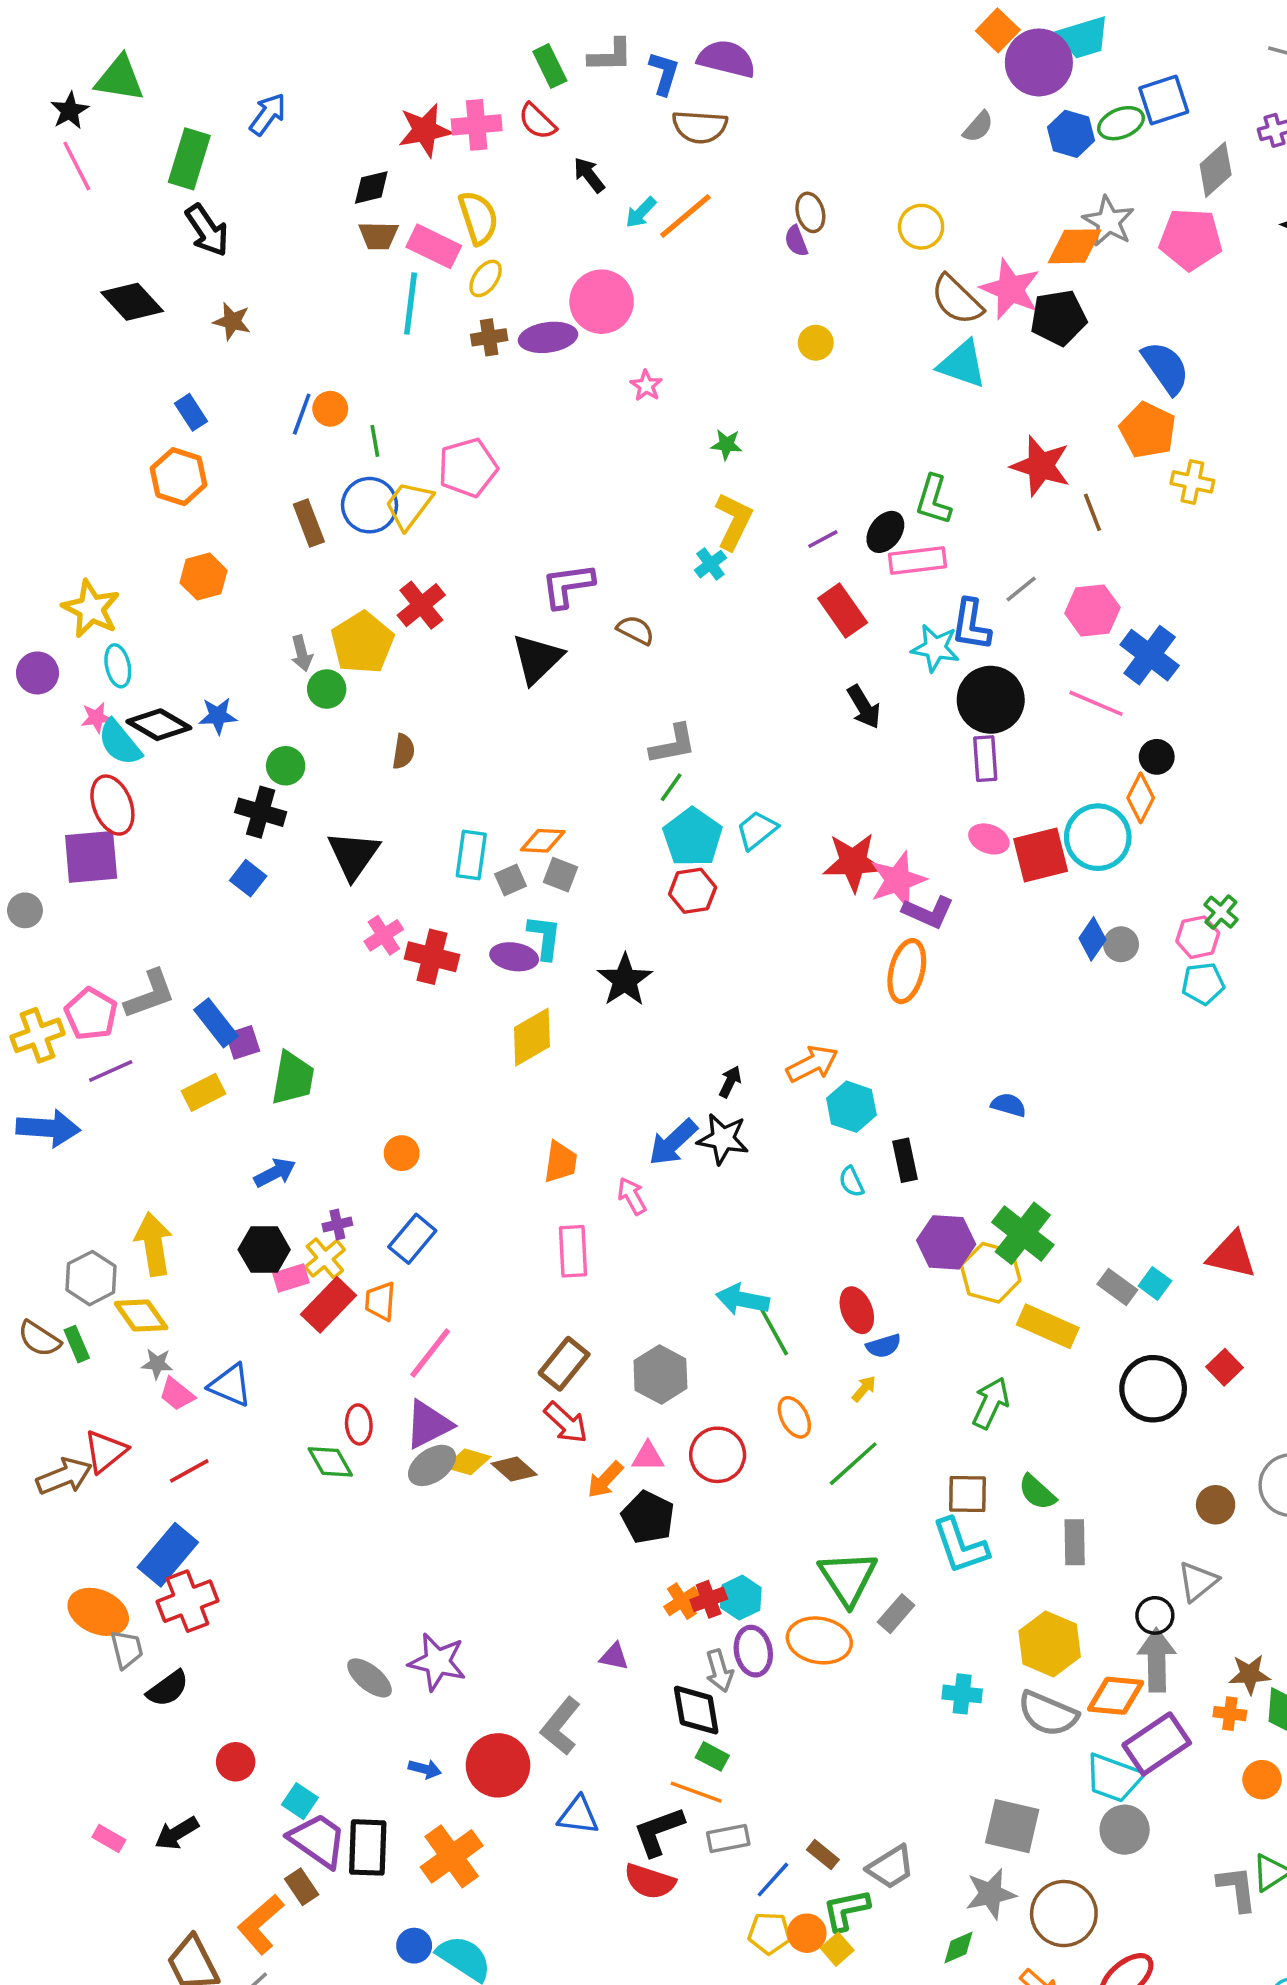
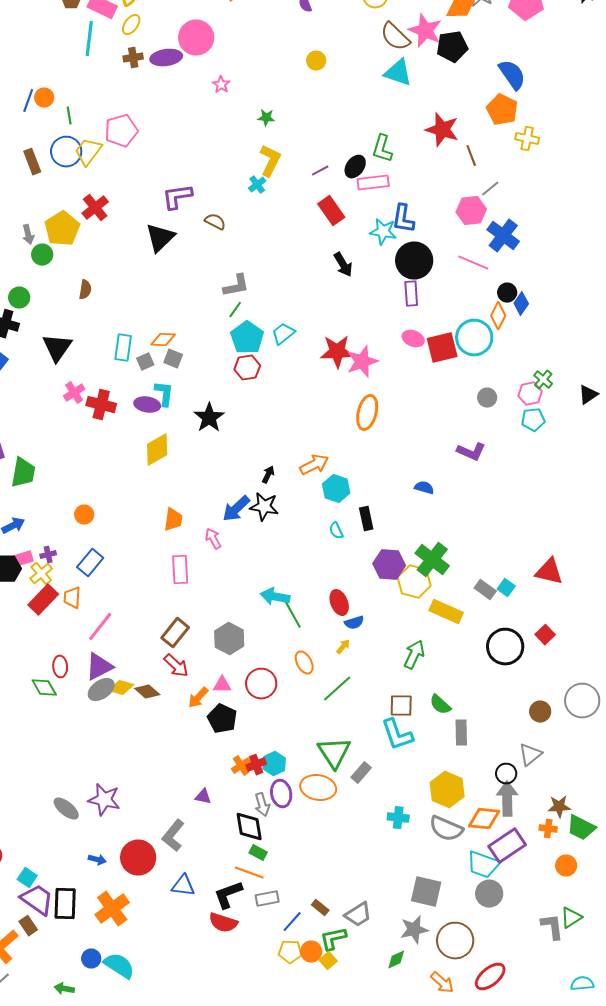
gray line: (1021, 589) -> (490, 189), moved
purple L-shape: (928, 912) -> (471, 452), moved
blue diamond: (1092, 939) -> (521, 304), moved
pink rectangle: (291, 1278) -> (23, 559), moved

